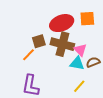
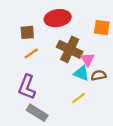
red ellipse: (62, 23) -> (58, 18), moved
brown square: (39, 41) -> (27, 32), moved

